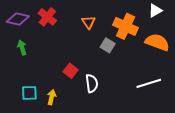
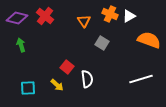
white triangle: (155, 11) -> (129, 16), moved
orange cross: (126, 26) -> (110, 14), moved, size x0.7
yellow arrow: (52, 97) -> (57, 85), moved, turned 120

